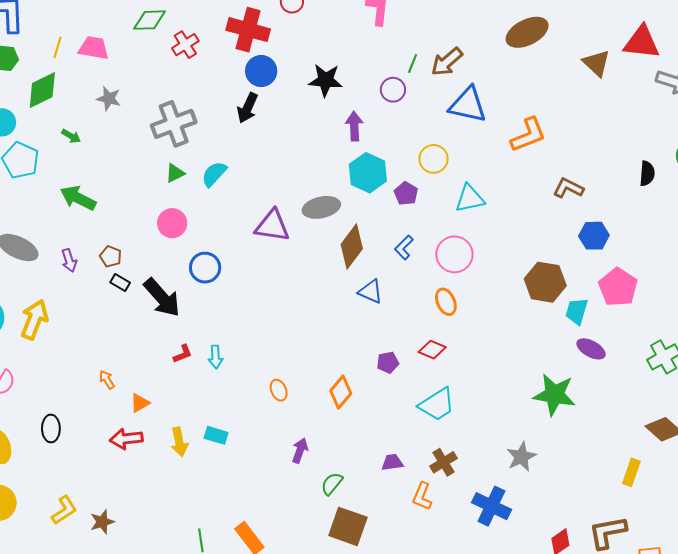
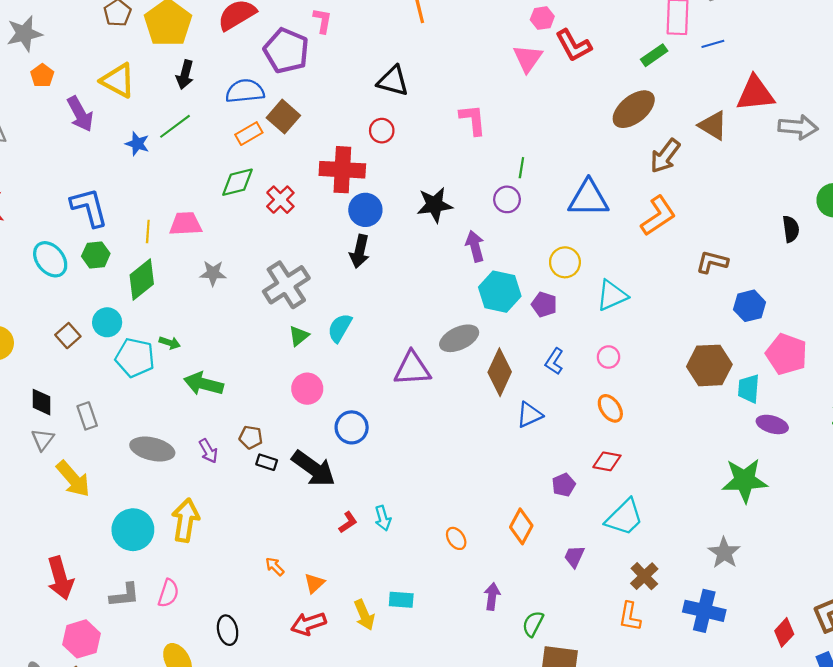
brown arrow: (447, 62) -> (665, 156), moved
green arrow: (71, 136) -> (170, 343), moved
pink circle: (454, 254) -> (608, 357), size x0.6
blue triangle: (371, 291) -> (529, 415), turned -36
purple trapezoid: (392, 462) -> (574, 557), moved, turned -45

